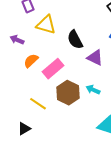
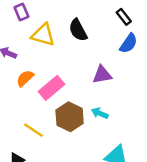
black semicircle: (75, 40) -> (78, 30), moved
purple triangle: (95, 58) -> (102, 75), turned -36

